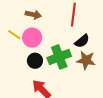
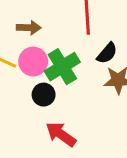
green cross: (59, 57) -> (62, 67), moved

